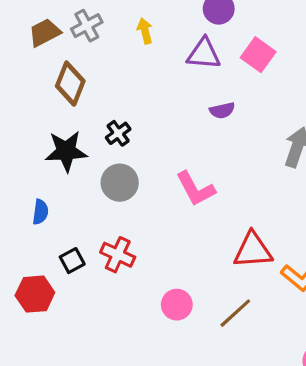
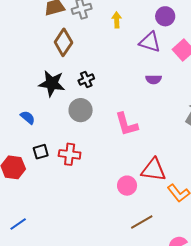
blue semicircle: (40, 212) -> (28, 117), turned -70
red cross: (118, 255) -> (70, 154), turned -30
pink circle: (177, 305) -> (127, 186), moved
brown line: (235, 313) -> (142, 222), moved

